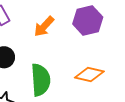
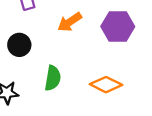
green semicircle: (41, 80) -> (53, 78), size x0.7

